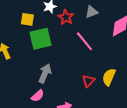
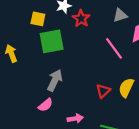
gray triangle: (92, 12) -> (120, 15), moved
pink line: (84, 41) -> (114, 48), moved

